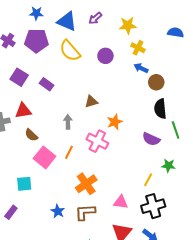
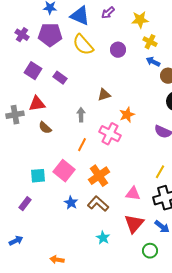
pink square: (45, 157) -> (64, 171), moved
brown L-shape: (85, 212) -> (98, 204), turned 45

